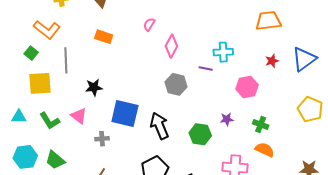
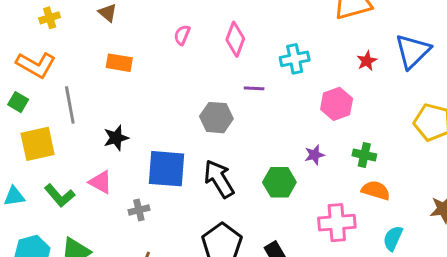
pink diamond: (171, 46) -> (235, 39), moved
purple line: (206, 68) -> (254, 88), moved
gray hexagon: (176, 84) -> (216, 118), moved

